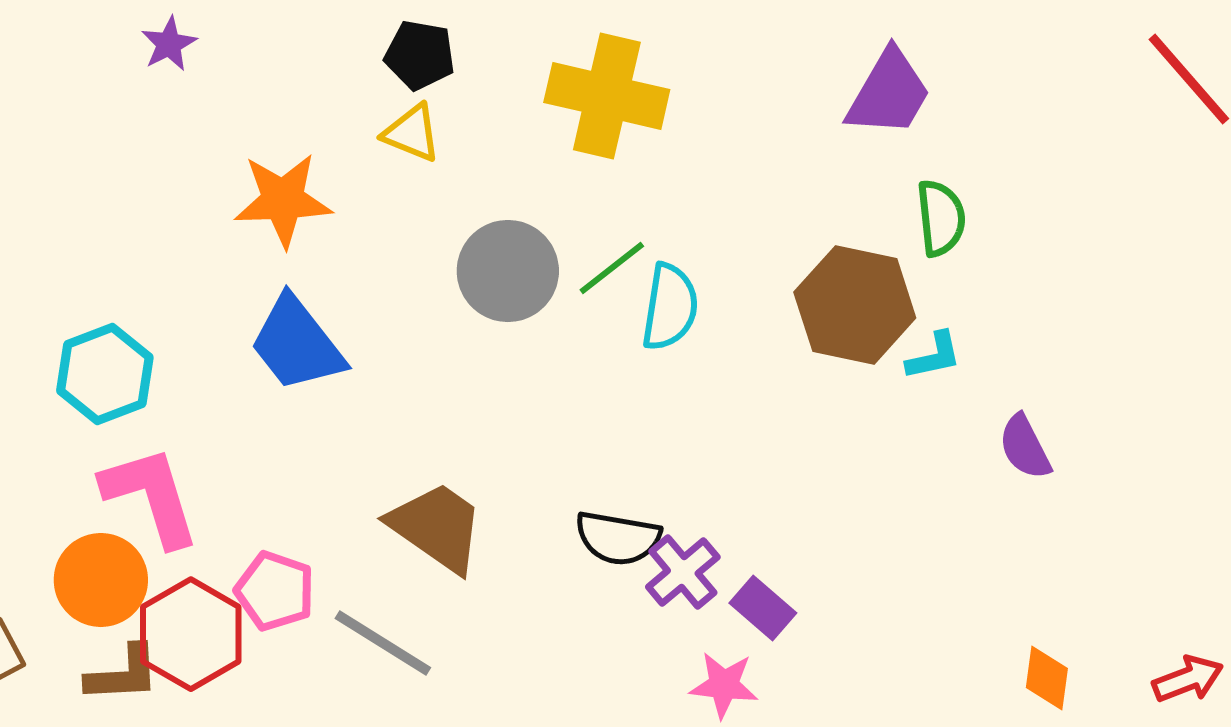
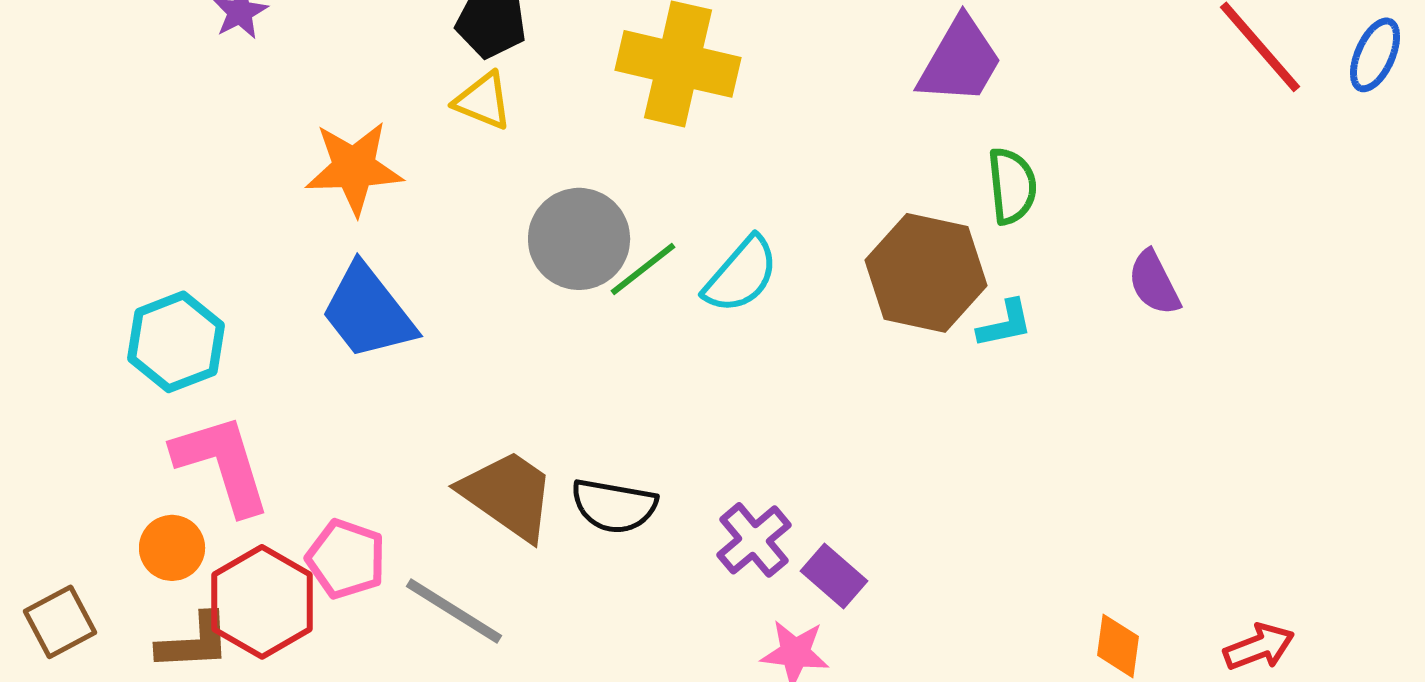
green line: (612, 268) -> (643, 269), moved
cyan semicircle: (670, 307) -> (741, 275), turned 32
purple semicircle: (1025, 447) -> (1154, 283), moved
black semicircle: (618, 538) -> (614, 506), moved
orange circle: (101, 580) -> (172, 548), size x0.7

